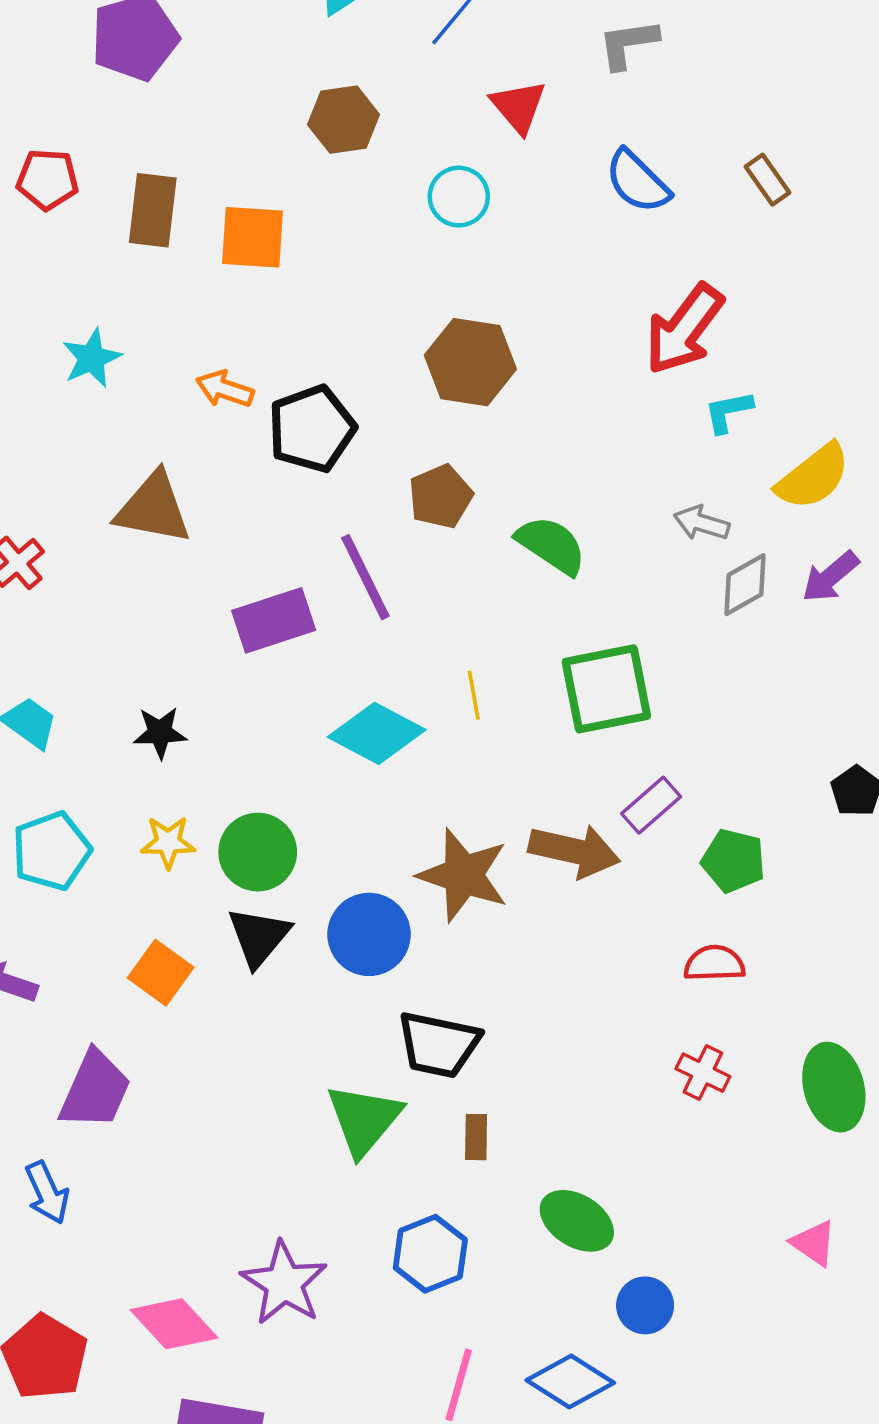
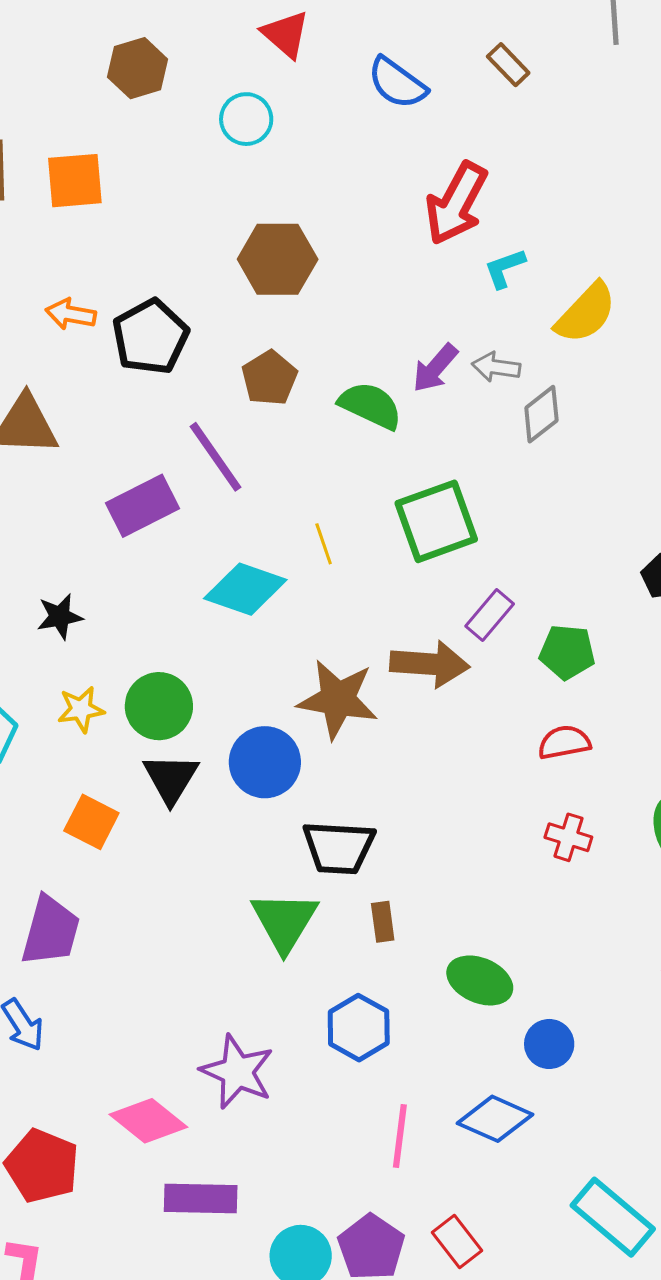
purple arrow: (830, 577) -> (435, 368), moved

